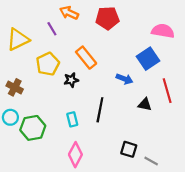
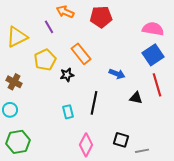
blue square: (148, 59) -> (153, 55), moved
green hexagon: (33, 128) -> (18, 142), moved
pink diamond: (75, 155) -> (86, 145), moved
gray line: (151, 161) -> (142, 151), turned -40

